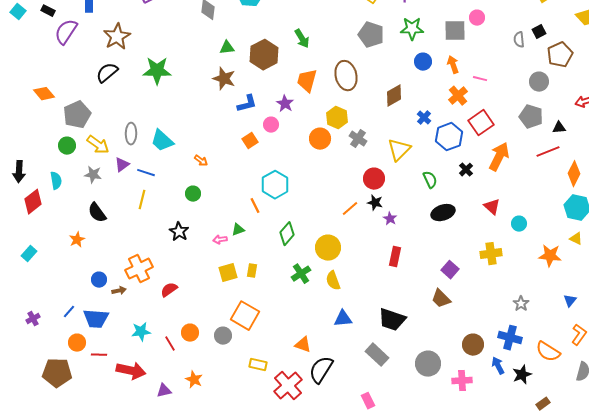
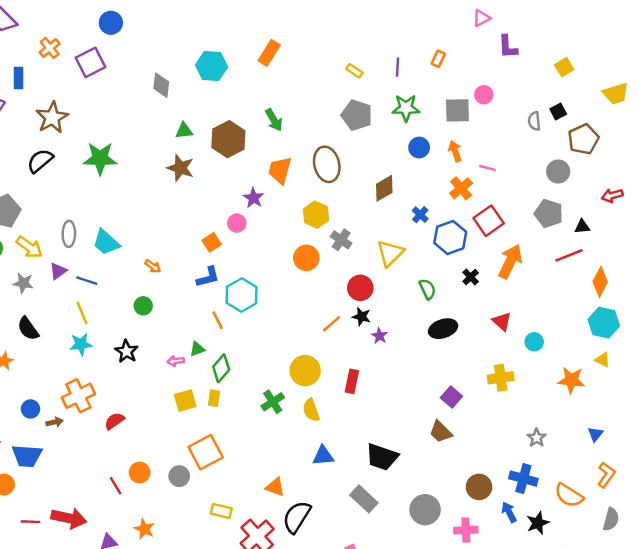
blue L-shape: (247, 104) -> (208, 277), moved
orange circle: (320, 139) -> (306, 258), moved
yellow line: (142, 200) -> (82, 313), turned -36
green diamond: (287, 234) -> (221, 368), moved
red rectangle: (395, 257) -> (352, 381), moved
orange square: (245, 316) -> (206, 452), turned 32
cyan star: (141, 332) -> (81, 344), moved
red line: (99, 355) -> (30, 522), moved

